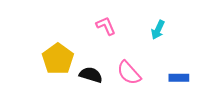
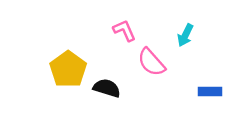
pink semicircle: (129, 73) -> (151, 62), moved

